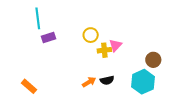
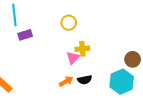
yellow circle: (91, 35) -> (69, 23), moved
pink triangle: (115, 45) -> (73, 58), moved

